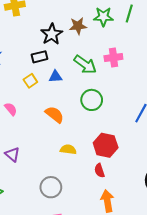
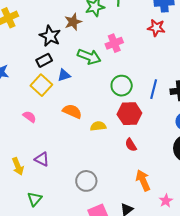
yellow square: (30, 81) -> (41, 85), size x1.5
green circle: (92, 100) -> (122, 86), moved
red hexagon: (106, 145) -> (129, 114), moved
yellow semicircle: (68, 150) -> (98, 126), moved
red semicircle: (99, 170) -> (131, 145), moved

